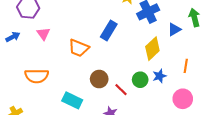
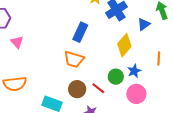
orange trapezoid: (79, 48) -> (74, 59), moved
brown circle: (99, 79) -> (77, 89), moved
pink circle: (183, 99) -> (136, 94), moved

